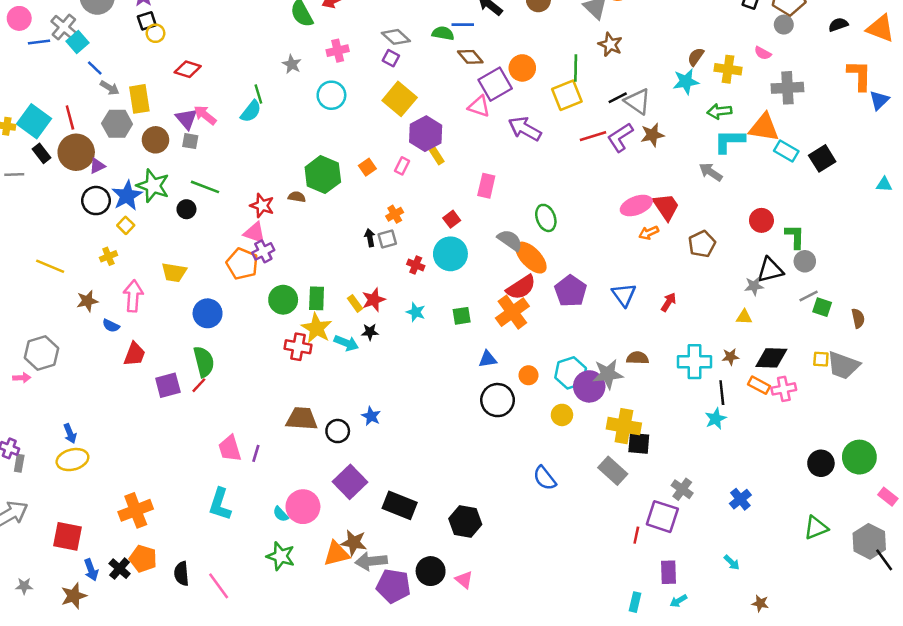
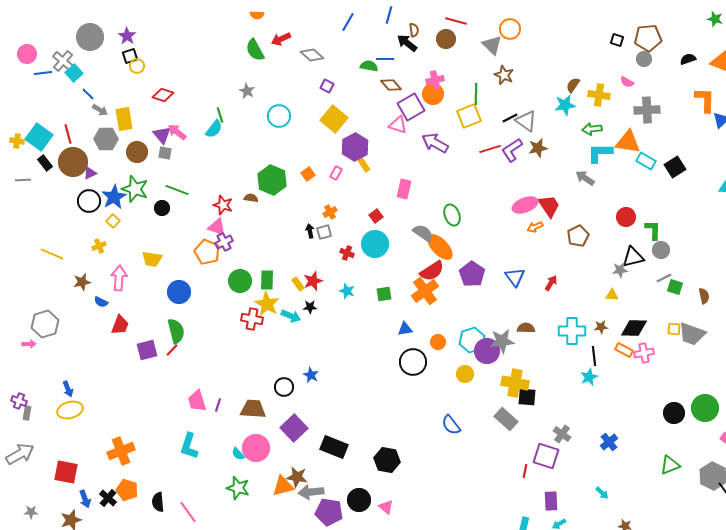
gray diamond: (396, 37) -> (312, 55), moved
pink cross: (338, 51) -> (435, 80), moved
brown trapezoid: (302, 419) -> (253, 409), moved

